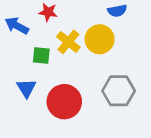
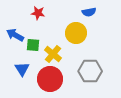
blue arrow: (17, 26) -> (15, 35), moved
yellow cross: (68, 42) -> (53, 54), moved

